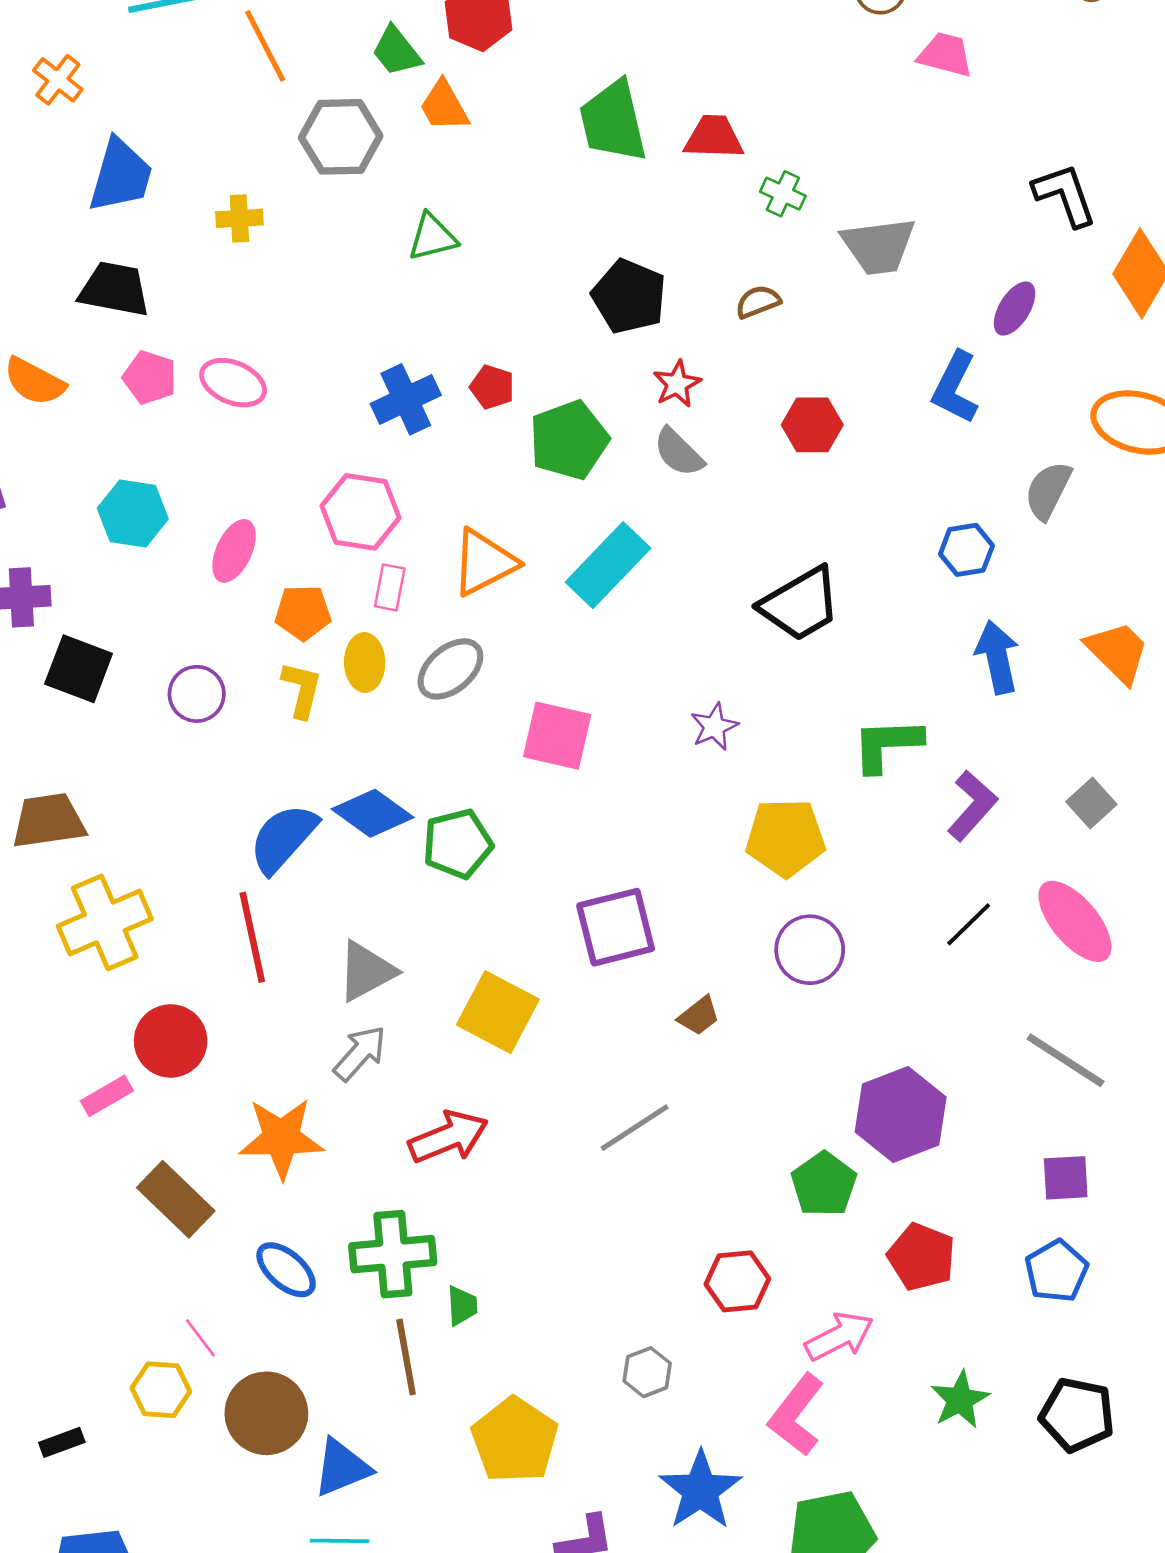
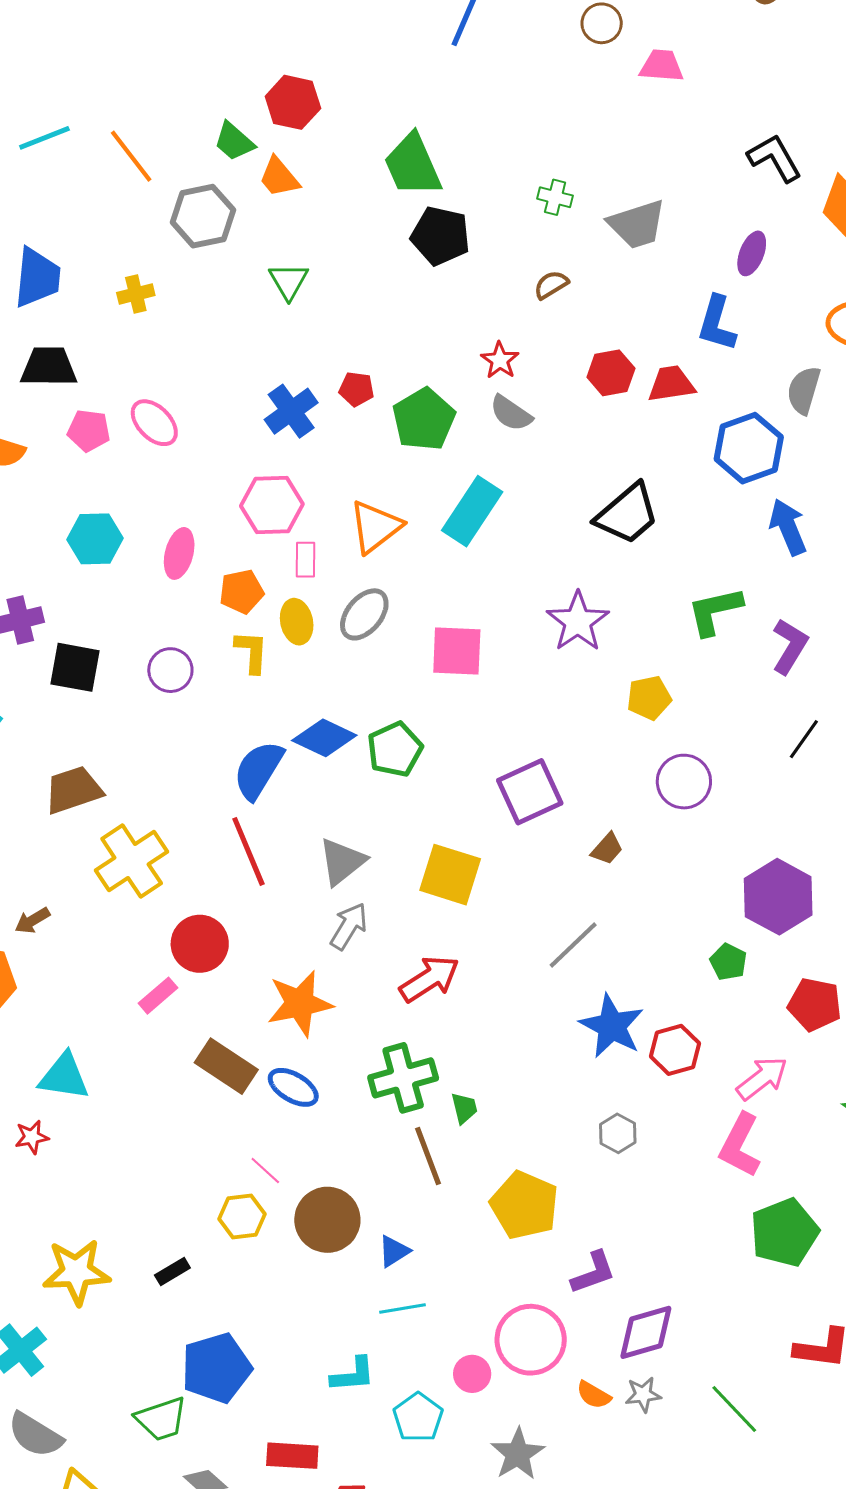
red trapezoid: (714, 137) -> (671, 384), moved
green triangle: (432, 237) -> (289, 281), turned -36
black pentagon: (629, 296) -> (441, 236), moved
pink ellipse: (233, 383) -> (154, 423), turned 33
blue hexagon: (966, 550) -> (749, 448), size x1.6
purple star: (714, 727) -> (578, 622), size x1.6
yellow pentagon: (785, 838) -> (649, 698), size x0.7
green pentagon: (824, 1184) -> (728, 962), size x0.7
blue ellipse: (286, 1270) -> (293, 1087), moved
blue triangle: (342, 1468) -> (394, 1251), size x0.7
blue star: (700, 1490) -> (612, 1026), moved

